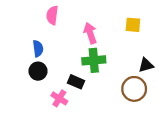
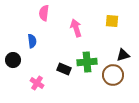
green cross: (94, 60) -> (87, 62), moved
black circle: (38, 71) -> (13, 60), moved
pink cross: (59, 98) -> (37, 83), moved

